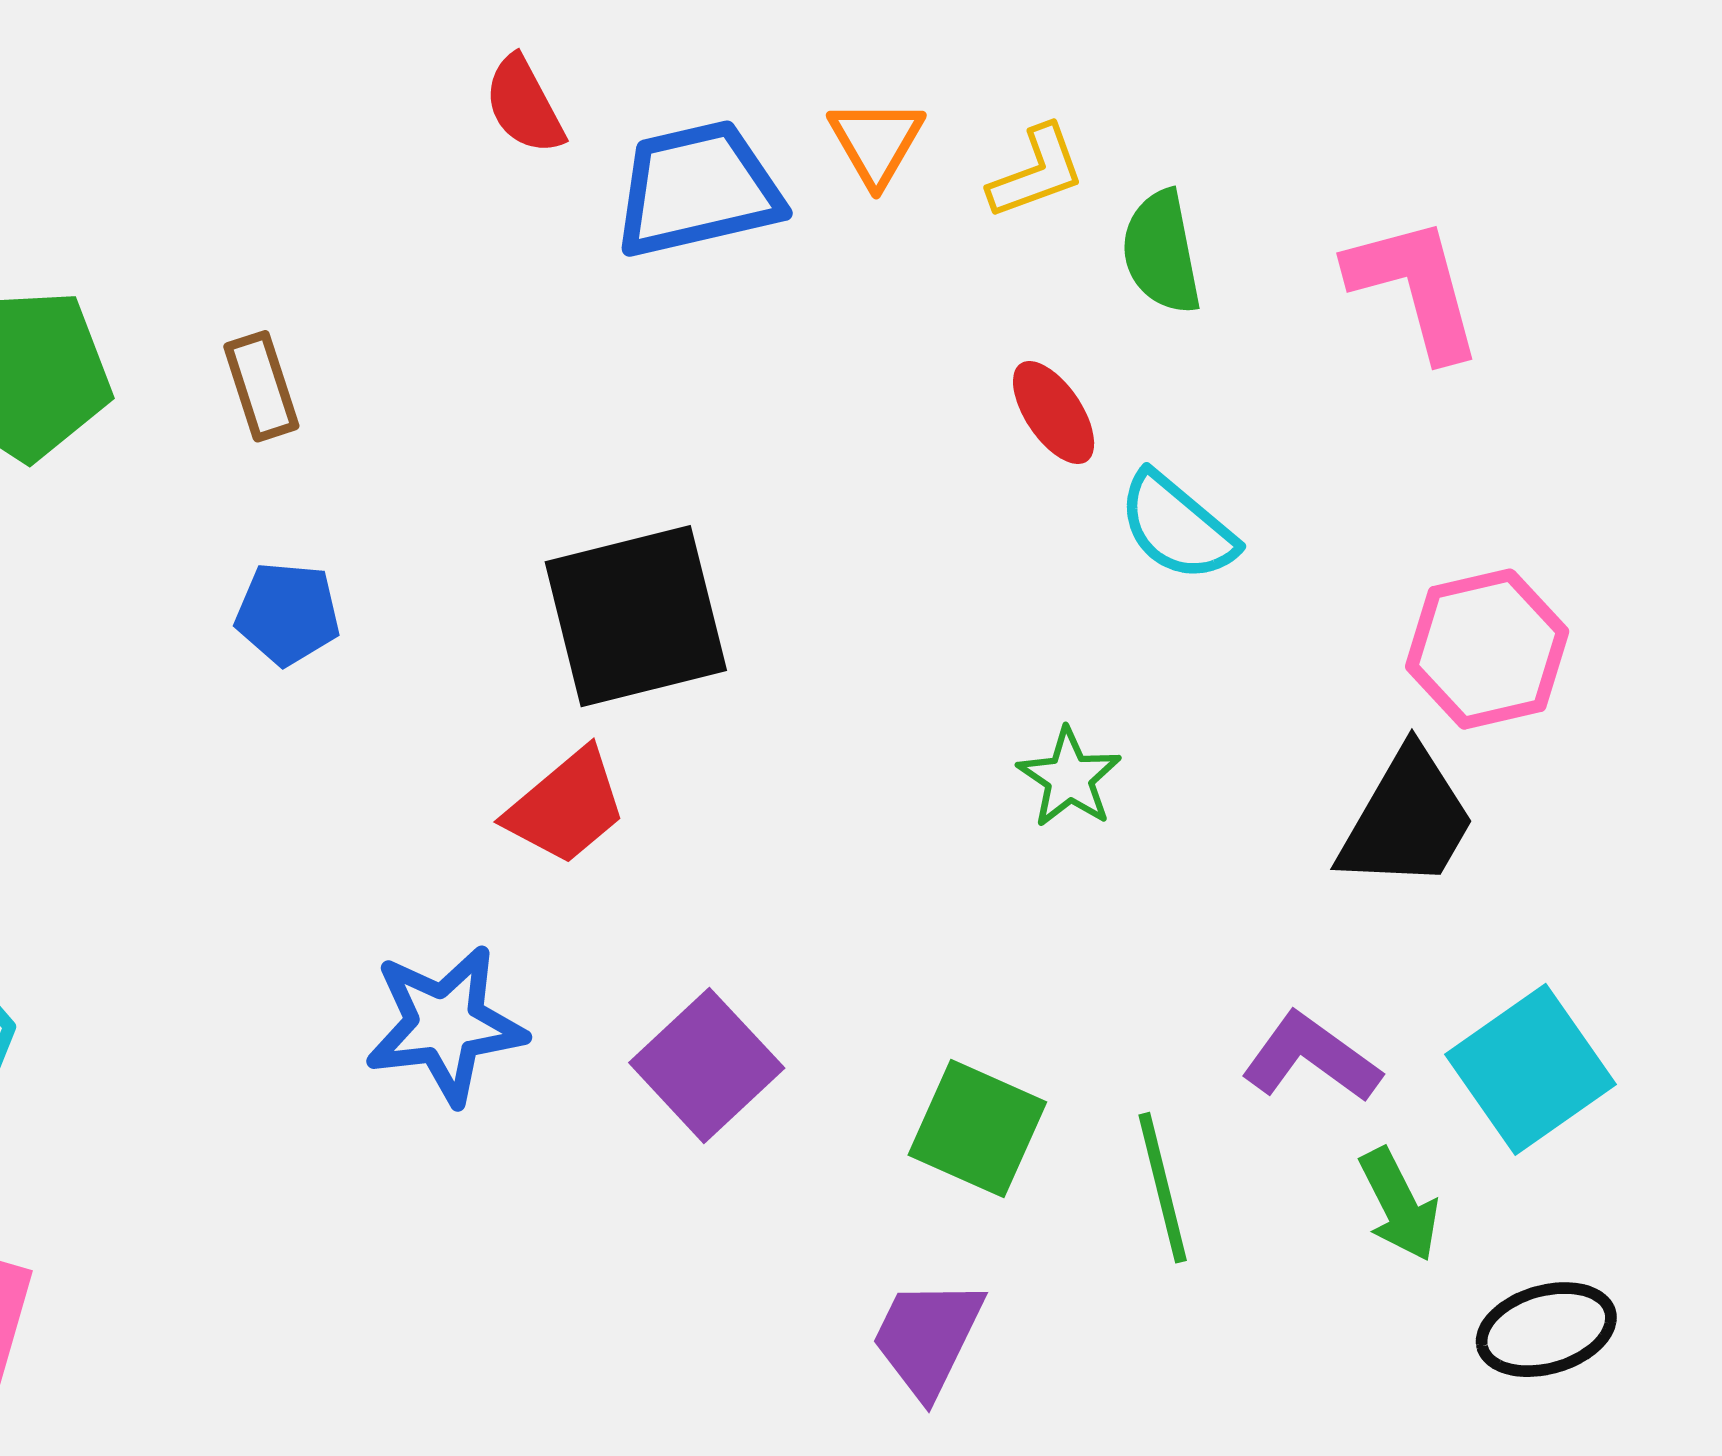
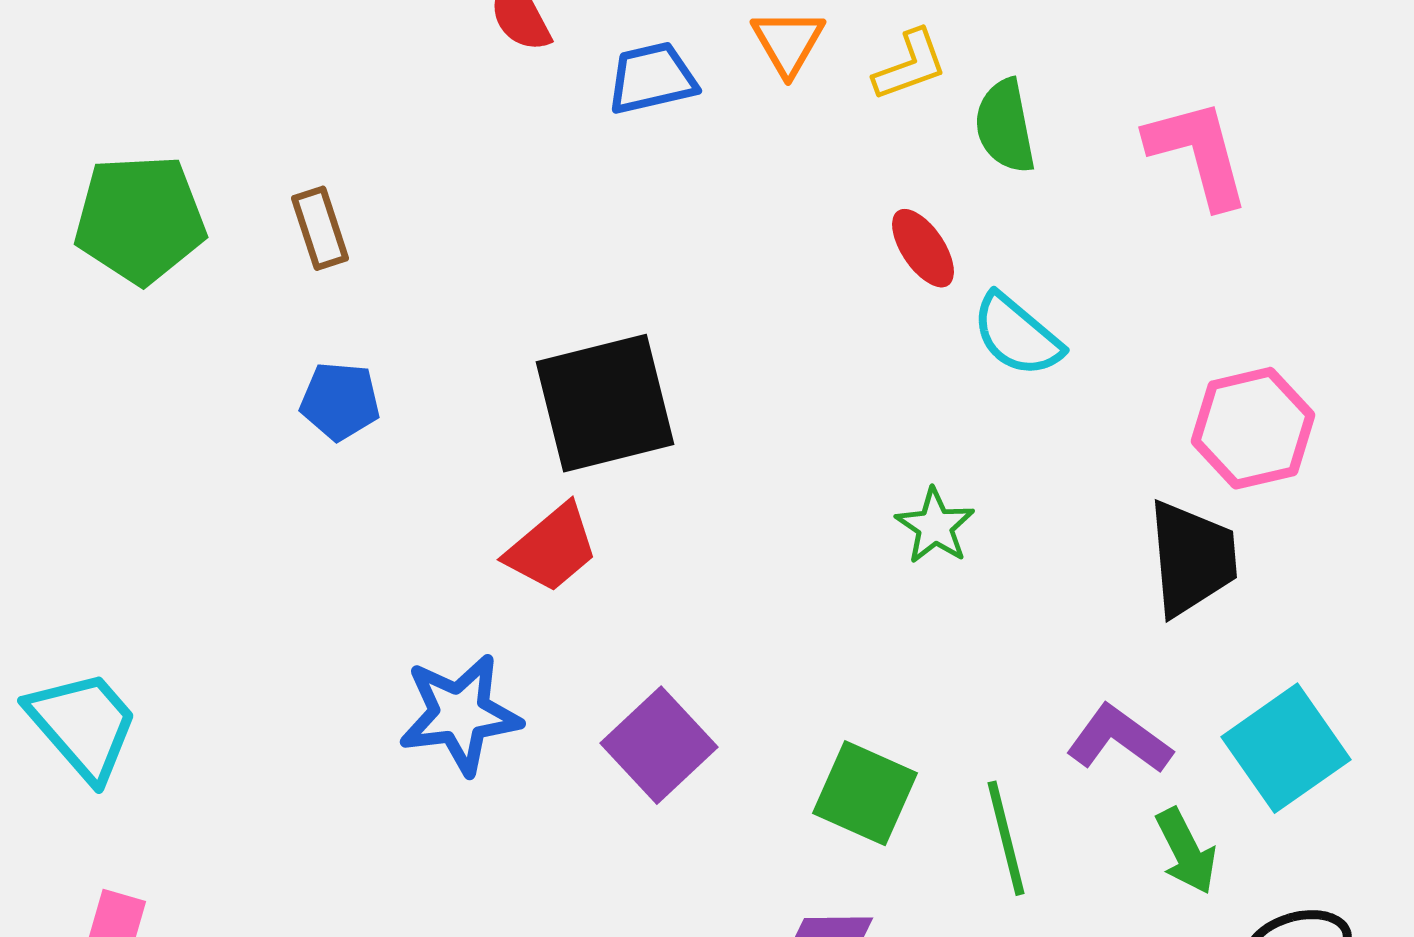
blue trapezoid: (698, 189) -> (652, 78), size x0.7
black trapezoid: (1407, 820) -> (1192, 558), turned -35

